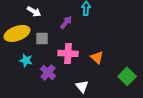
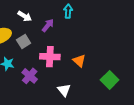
white arrow: (34, 11) -> (25, 16), moved
gray square: (42, 38) -> (24, 41), turned -32

